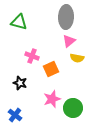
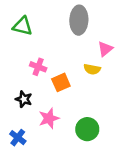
pink triangle: (69, 41) -> (105, 49), moved
pink star: (52, 99) -> (49, 118), moved

